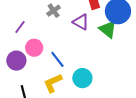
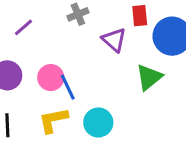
green triangle: (108, 29) -> (149, 77), moved, turned 30
pink circle: (34, 48) -> (51, 78), moved

